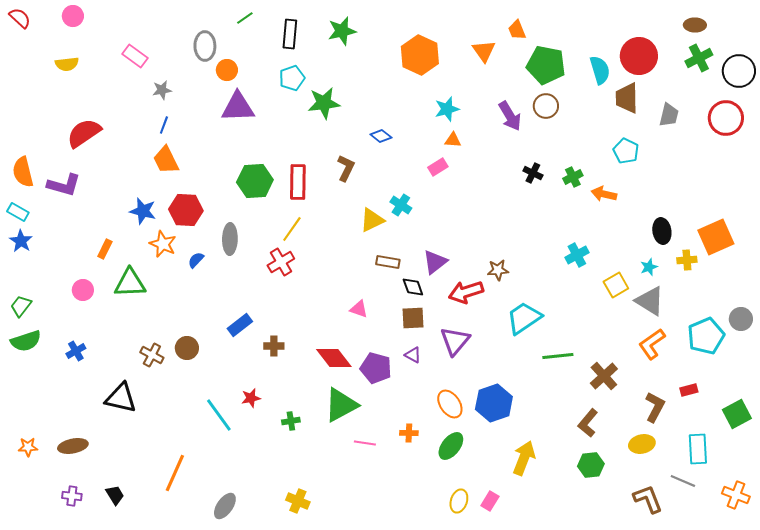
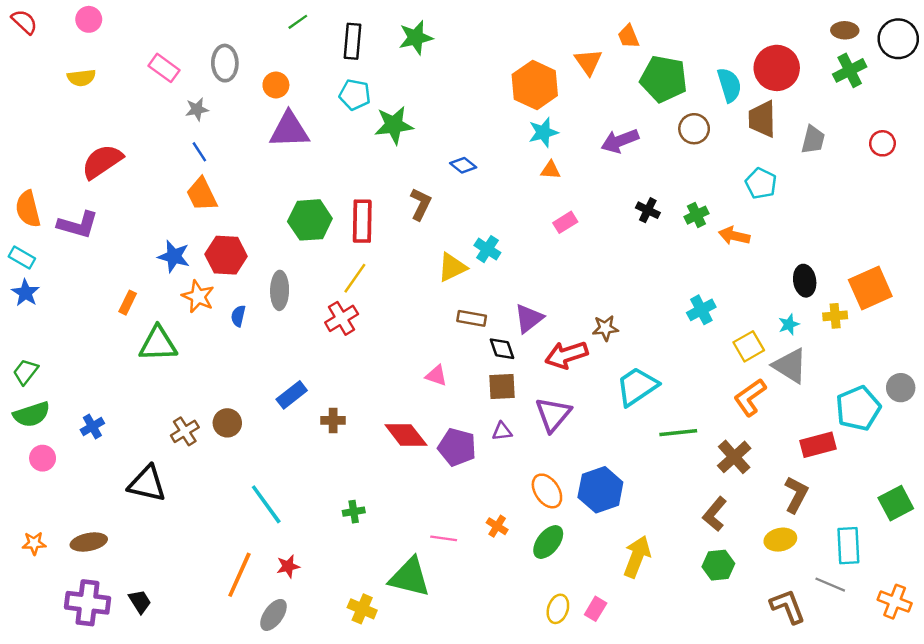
gray ellipse: (205, 46) -> (225, 63), moved
orange hexagon: (420, 55) -> (535, 85), moved
black circle: (739, 71) -> (898, 39), moved
cyan pentagon: (292, 78) -> (355, 95), turned 30
brown circle: (546, 106) -> (694, 129), moved
purple arrow: (510, 116) -> (620, 141), turned 100
red circle: (726, 118) -> (882, 143), size x0.6
blue line: (164, 125) -> (199, 152), turned -54
pink rectangle: (438, 167) -> (565, 222), moved
blue semicircle: (196, 260) -> (238, 316), turned -30
pink circle: (83, 290) -> (43, 458), moved
orange L-shape: (652, 344) -> (750, 397), moved
brown cross: (152, 355) -> (185, 431), turned 30
purple triangle: (413, 355) -> (502, 431), turned -36
red rectangle: (689, 390) -> (818, 445), moved, size x1.6
red star: (251, 398) -> (288, 566), moved
green triangle: (341, 405) -> (410, 577), moved, turned 42
orange cross: (409, 433) -> (497, 526), turned 30
orange line: (175, 473) -> (239, 575), moved
purple cross: (72, 496) -> (88, 603), size x1.8

